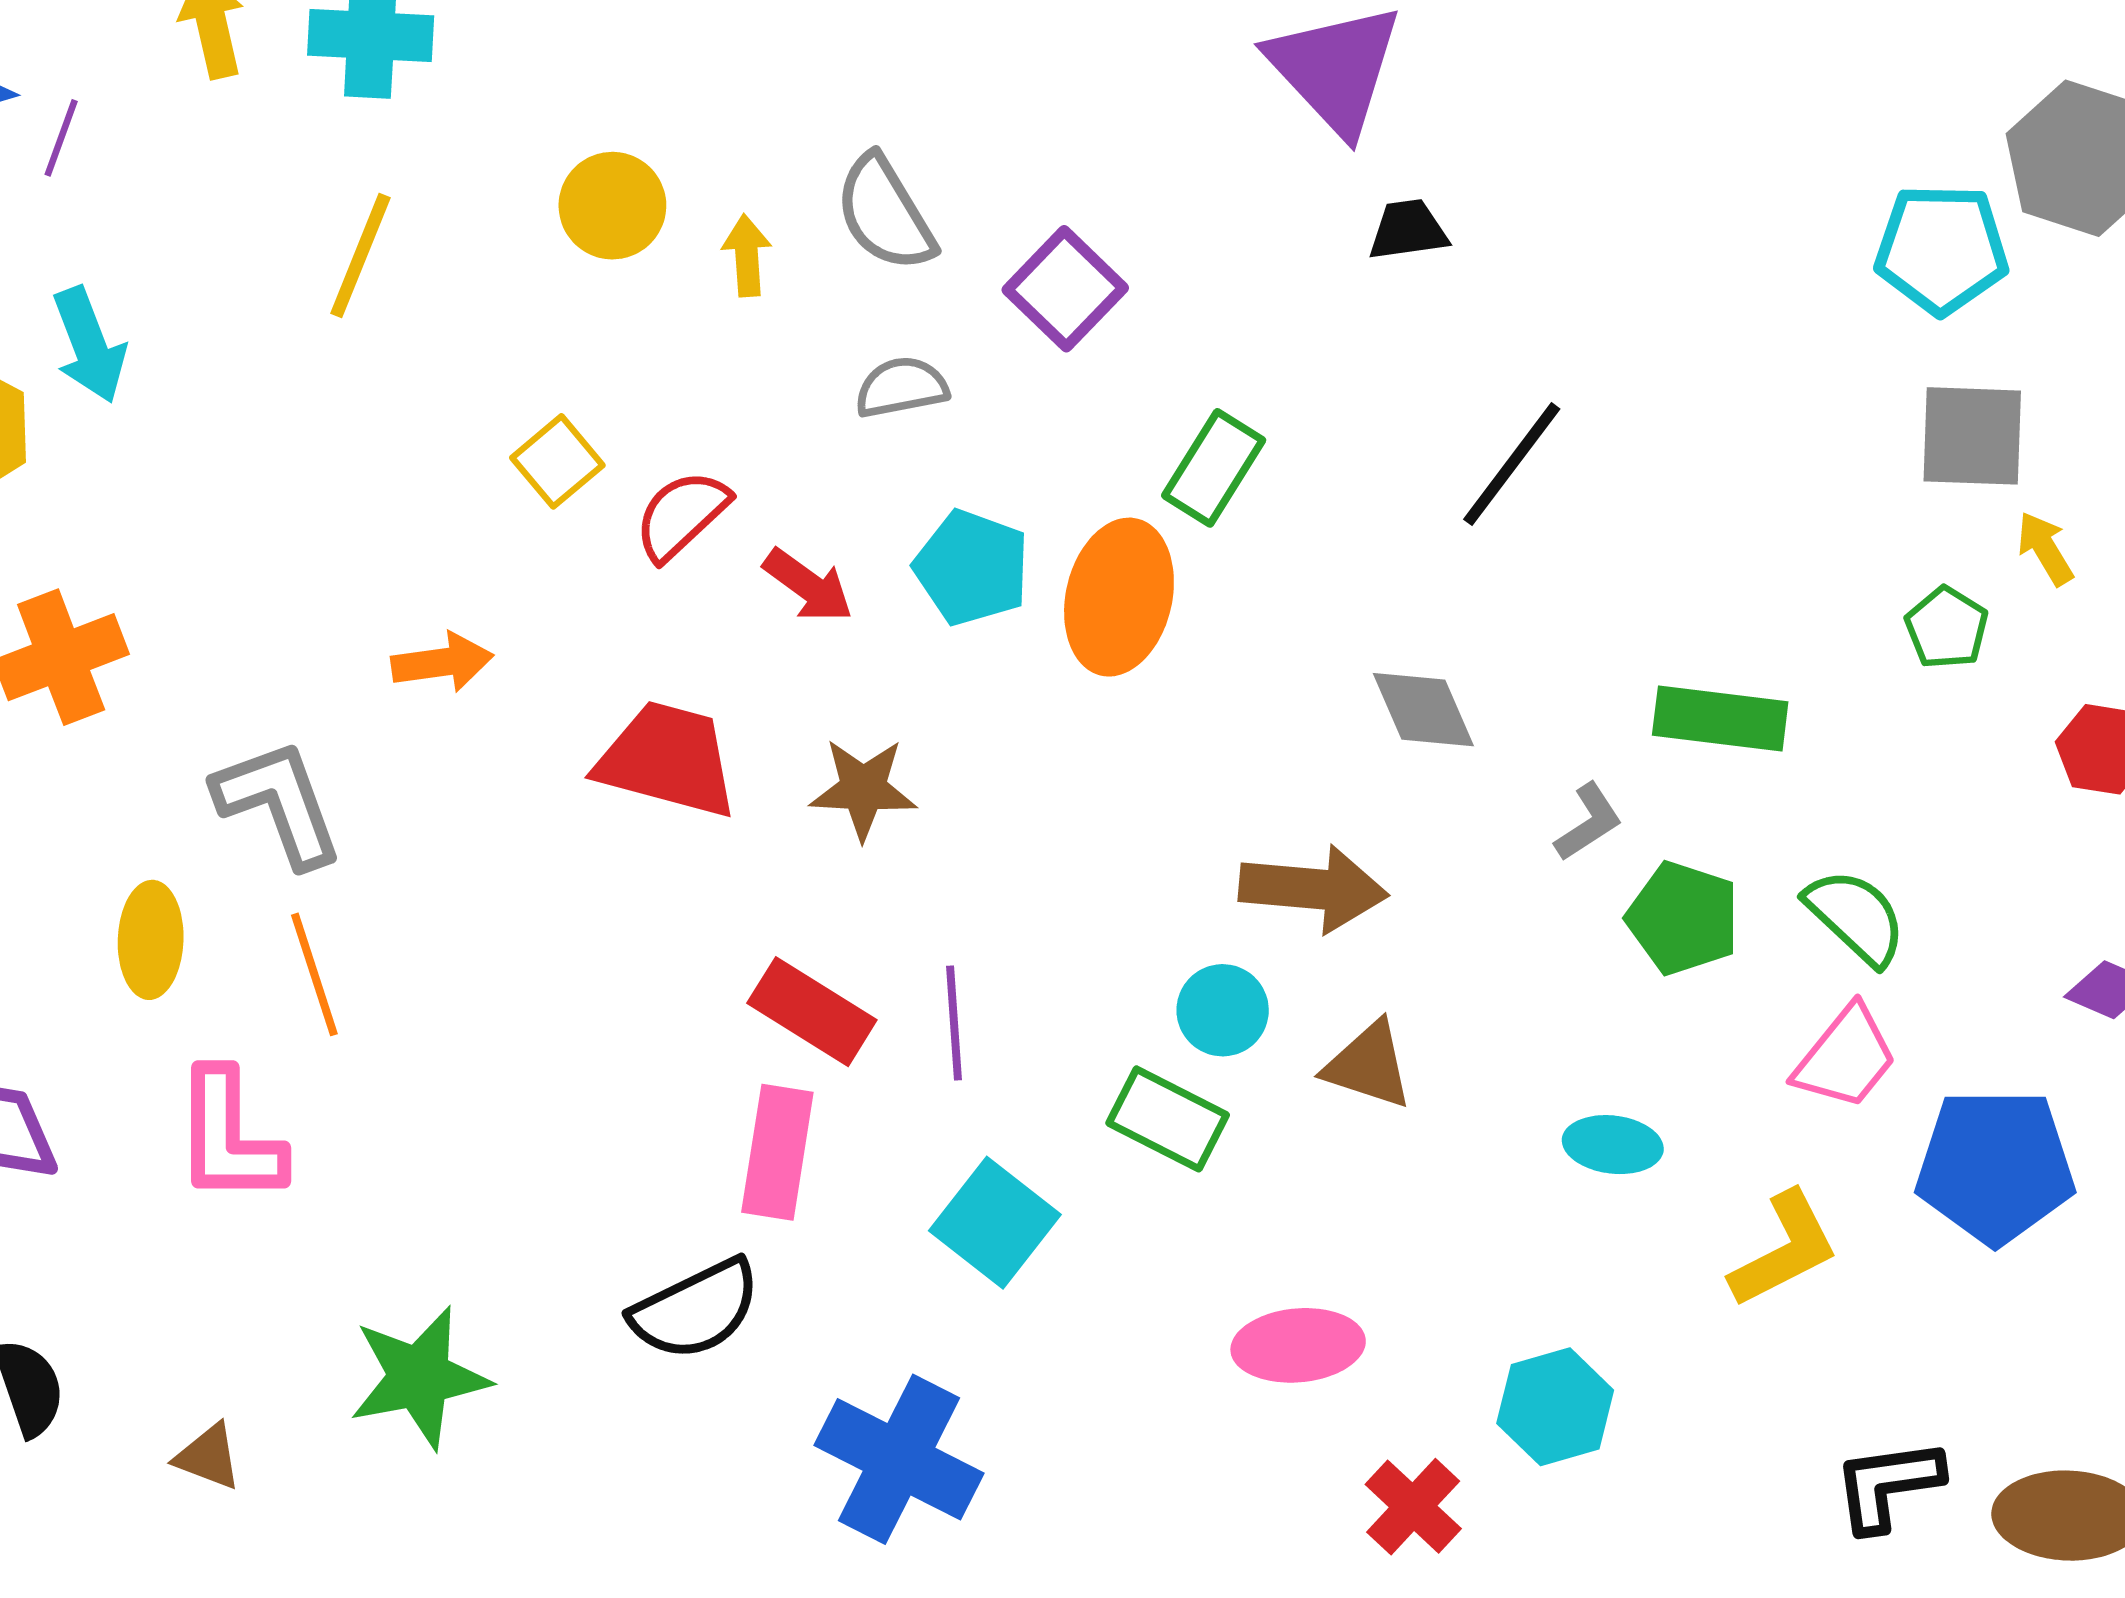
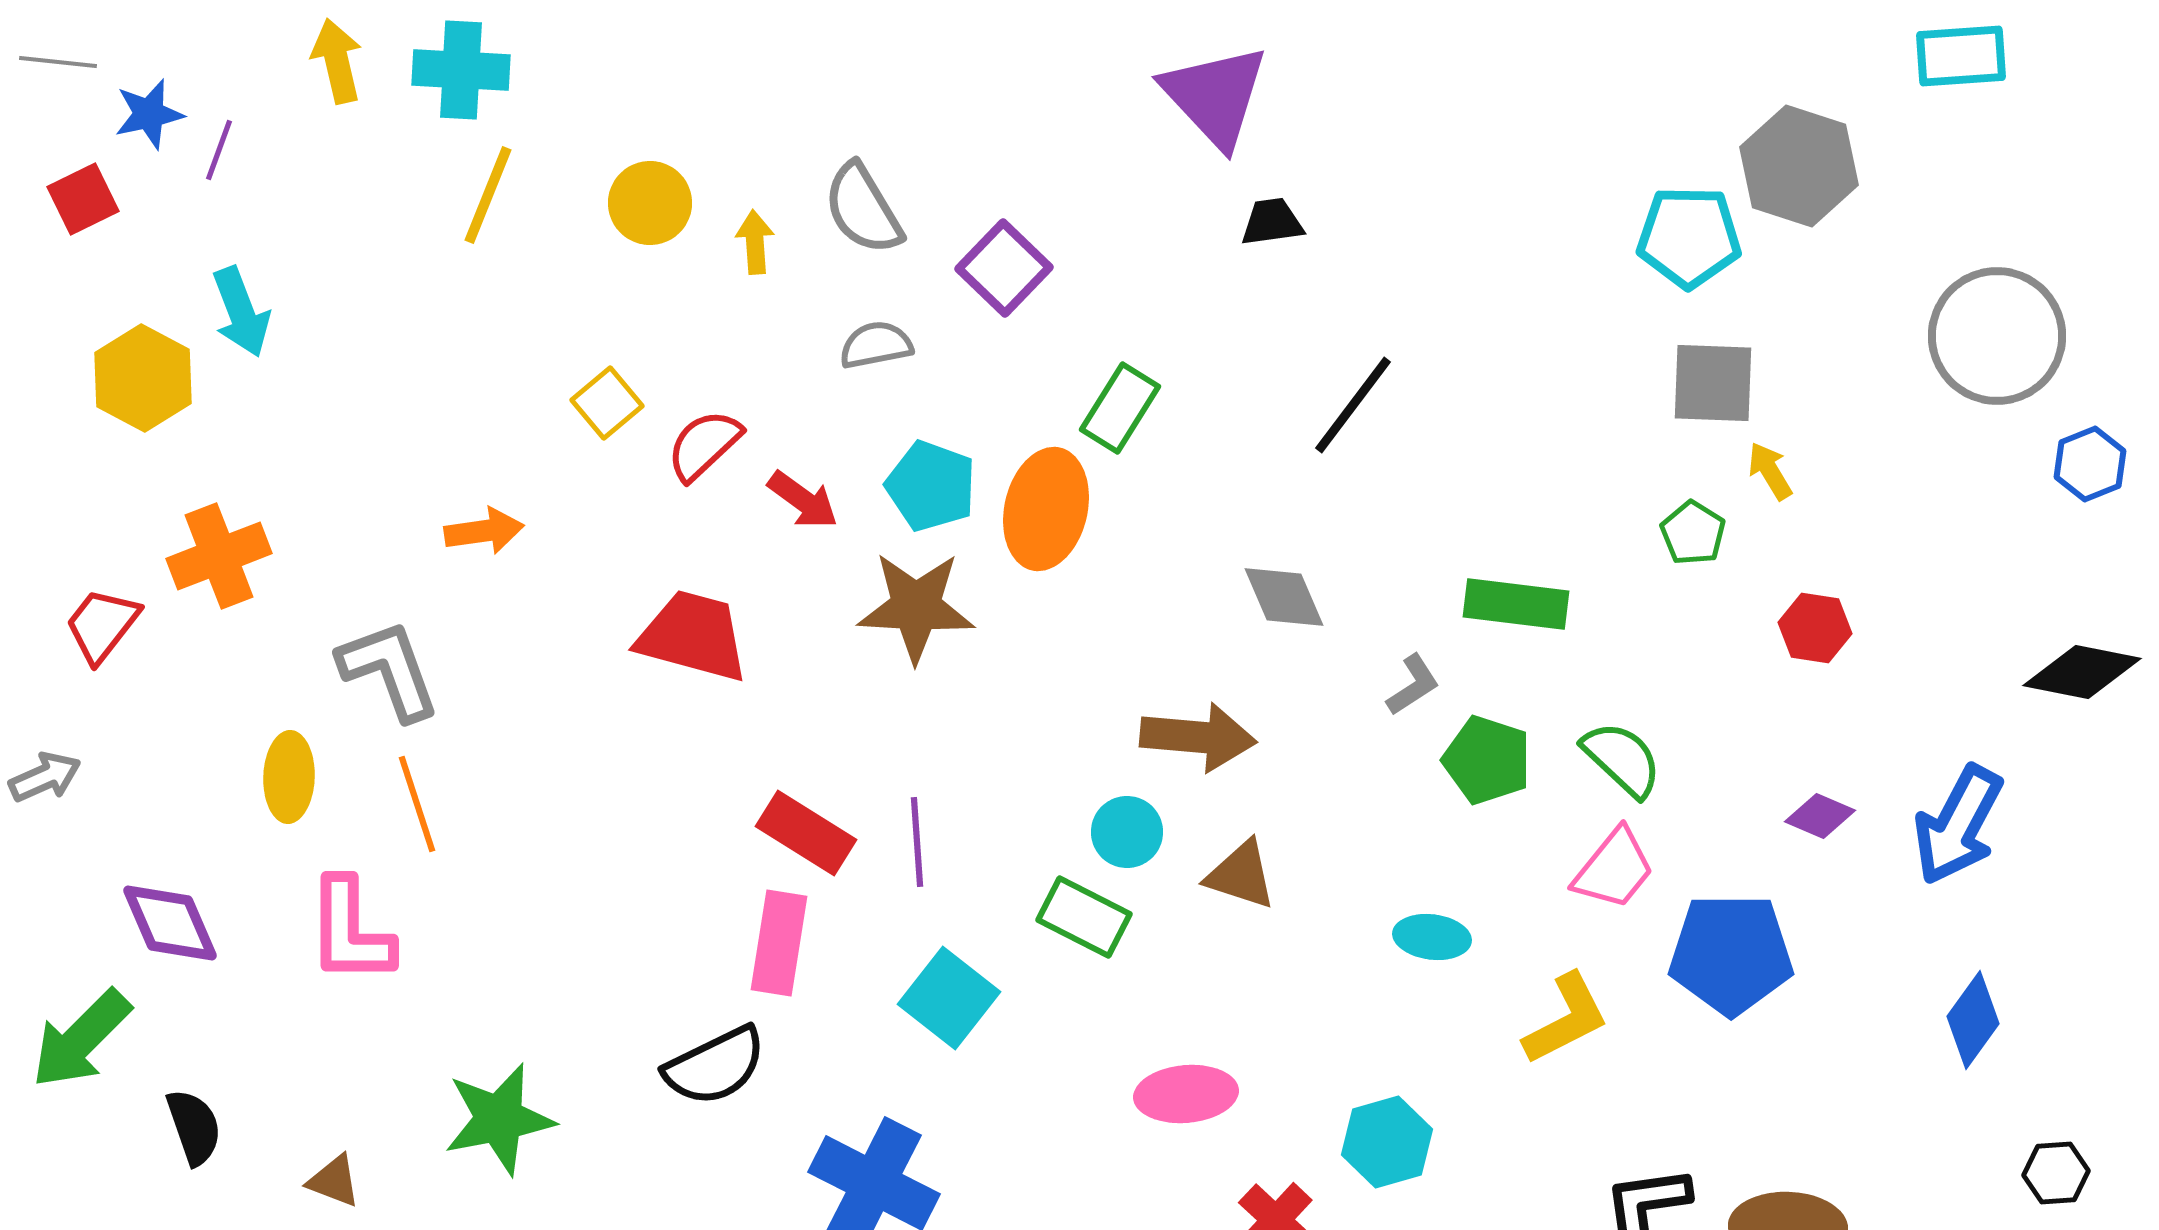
yellow line: (360, 256) -> (488, 195), moved
orange arrow: (442, 662) -> (484, 531), moved
brown star: (863, 789) -> (916, 607), moved, size x1.4

